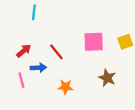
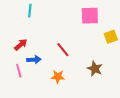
pink square: (94, 42) -> (90, 16), moved
red line: (56, 52) -> (63, 50), moved

